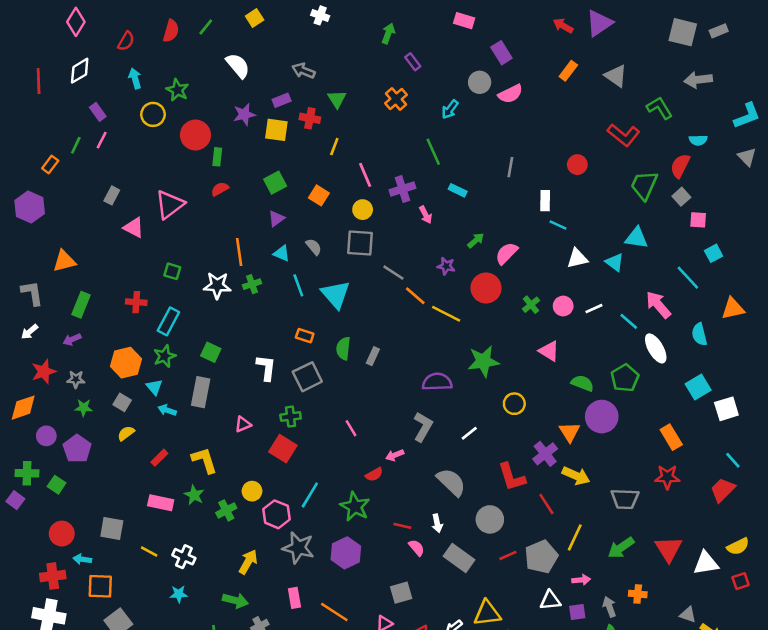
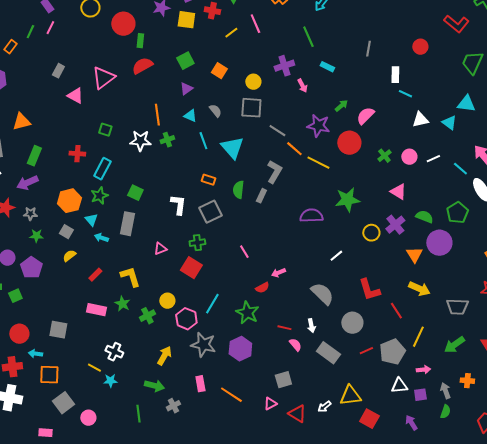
yellow line: (334, 147) -> (231, 33), turned 32
pink line: (365, 175) -> (255, 24), moved
red semicircle: (220, 189) -> (142, 66), size x1.5
purple star: (446, 266) -> (318, 126), size x1.6
purple arrow: (72, 339) -> (27, 183), size x1.5
gray L-shape: (423, 427) -> (274, 172), moved
purple cross: (545, 454) -> (395, 225), moved
green square: (57, 485) -> (15, 296), turned 32
yellow line: (149, 552) -> (94, 368), moved

